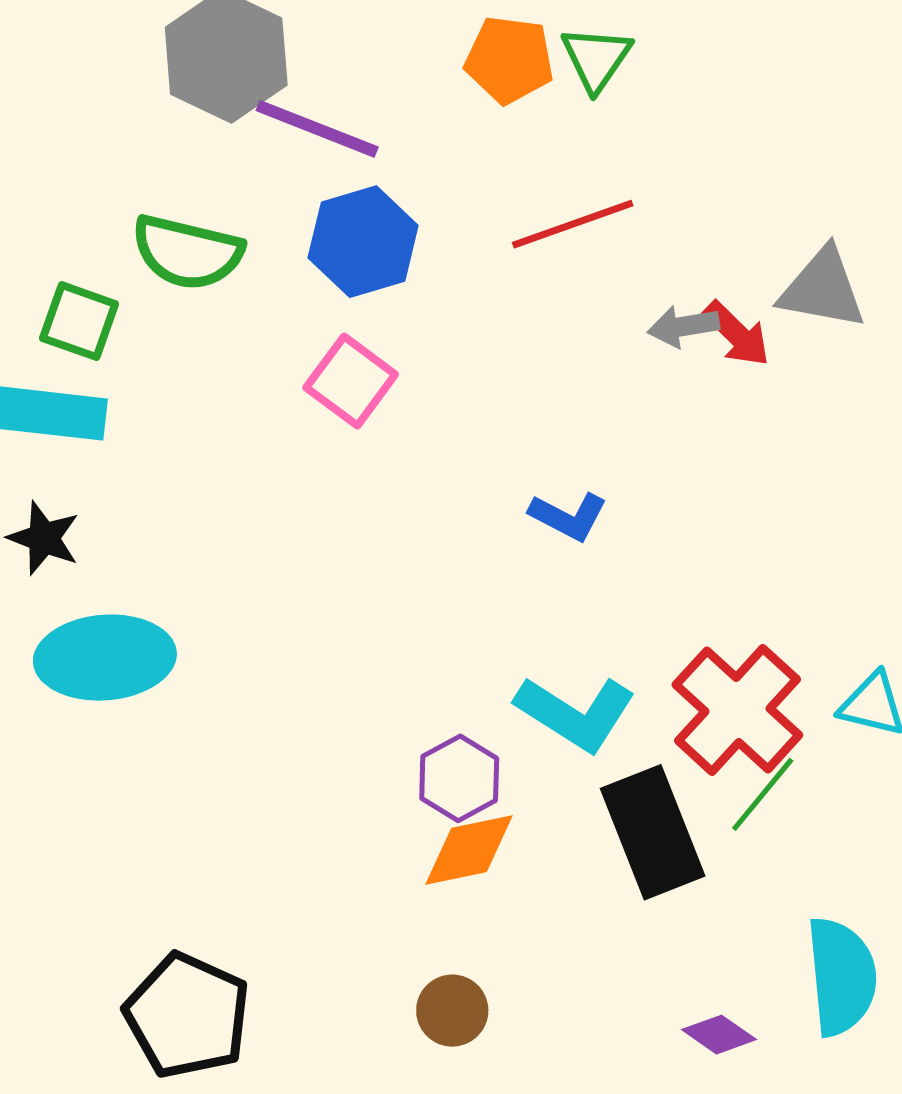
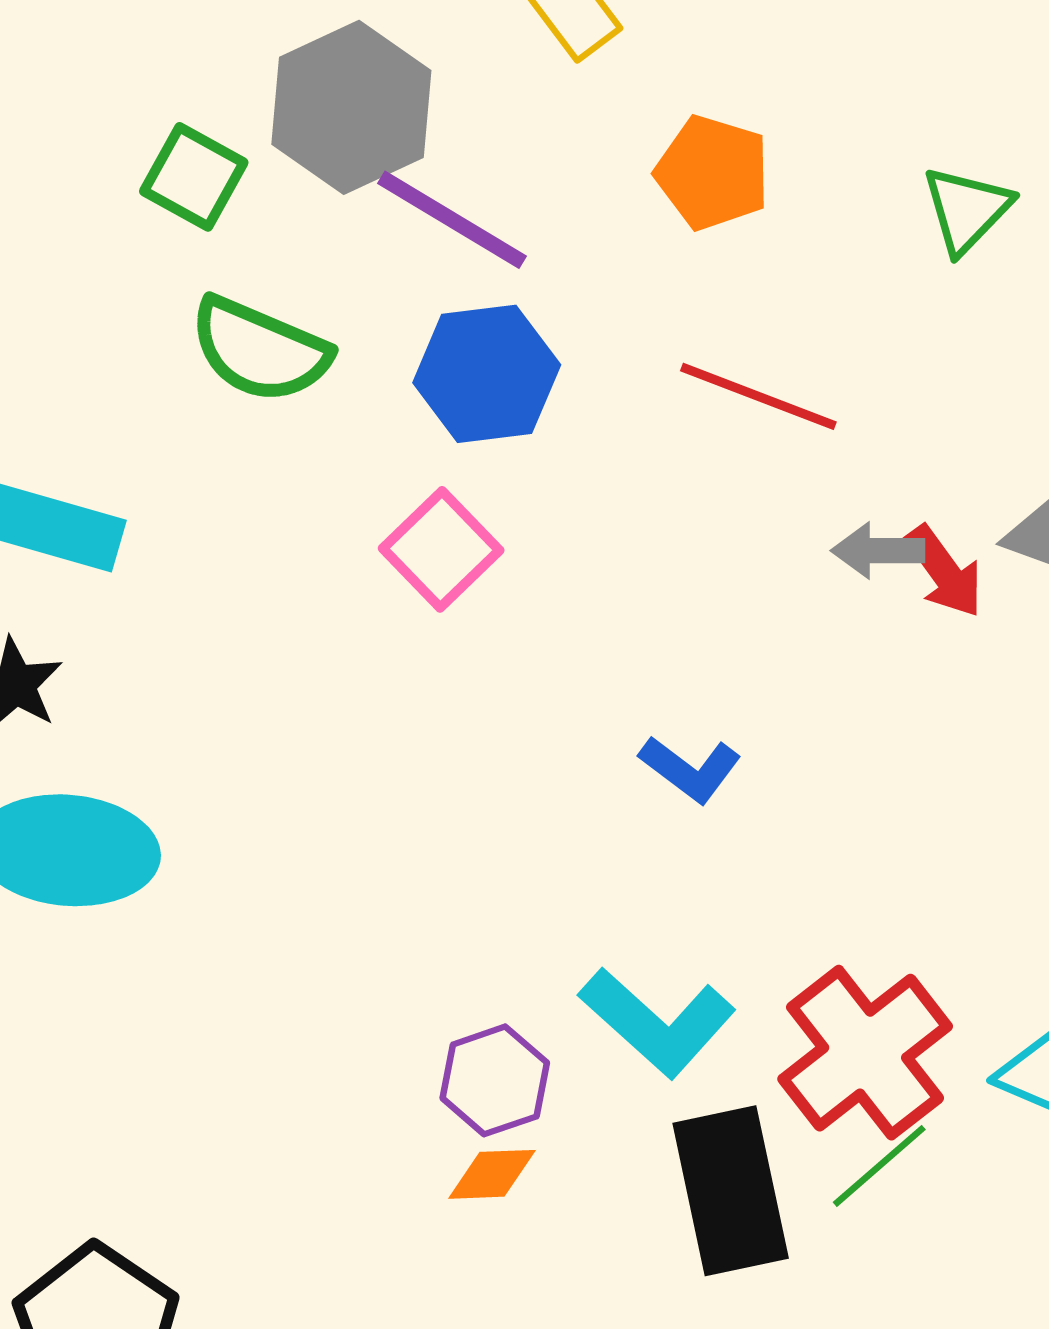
green triangle: (596, 58) -> (967, 210), moved
red line: (573, 224) -> (758, 396), turned 31
green square: (79, 321) -> (194, 177), moved
orange diamond: (469, 850) -> (492, 1174), size x0.7

